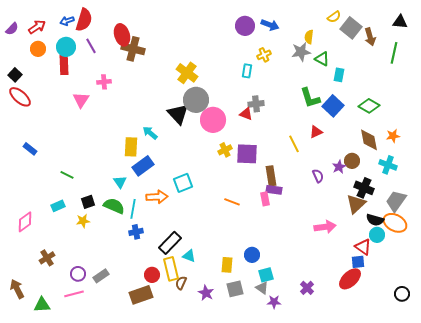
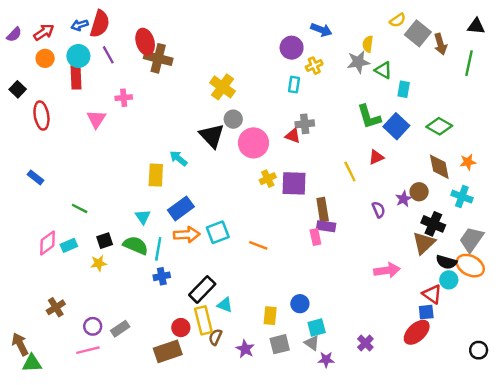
purple circle: (245, 26) -> (292, 48), moved
red ellipse: (20, 97) -> (41, 116), moved, turned 40
gray circle: (196, 100) -> (233, 119), size x0.6
blue rectangle: (143, 166) -> (181, 208), moved
cyan square: (183, 183) -> (218, 232), moved
orange line: (232, 202) -> (258, 245), moved
pink diamond: (25, 222) -> (47, 243), moved
green triangle: (42, 305) -> (32, 363), moved

